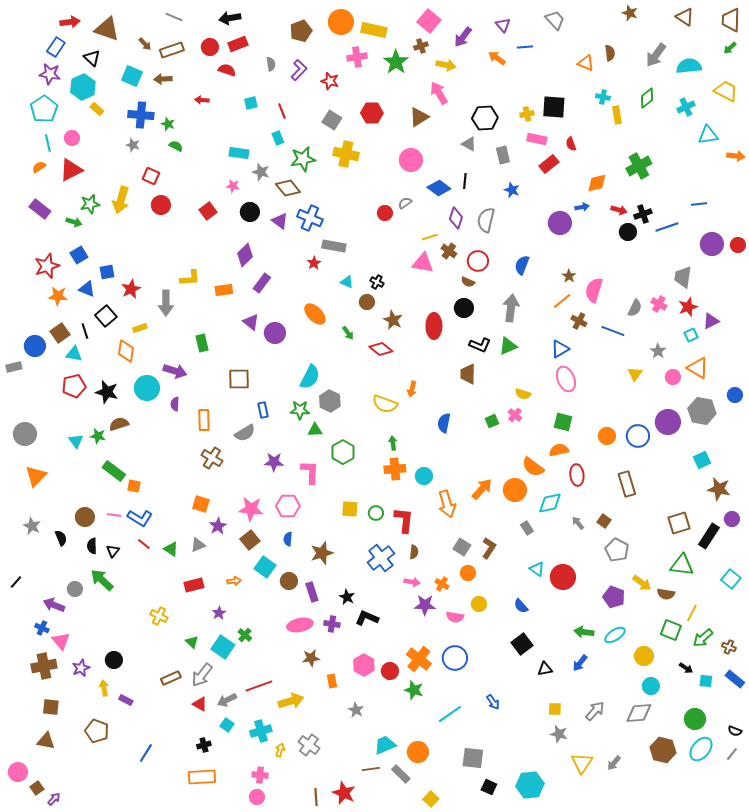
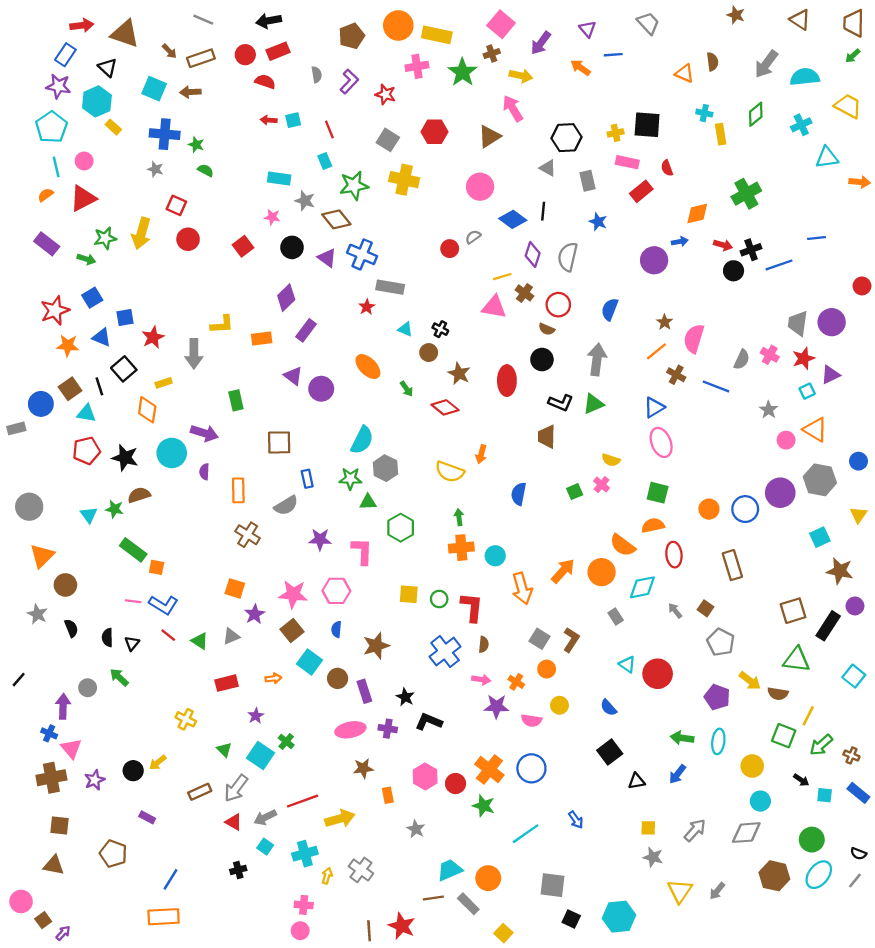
red arrow: (202, 100) -> (269, 120), moved
purple circle: (712, 244) -> (832, 322), moved
yellow triangle: (635, 374) -> (858, 515), moved
brown circle: (85, 517) -> (65, 585), moved
green arrow: (102, 580) -> (119, 677), size x0.7
purple arrow: (54, 605) -> (63, 706), turned 70
cyan ellipse: (615, 635) -> (718, 741), turned -50
yellow arrow: (104, 688) -> (158, 762), moved, turned -119
orange rectangle: (202, 777) -> (164, 917), moved

